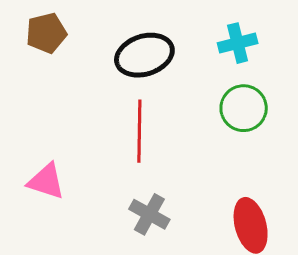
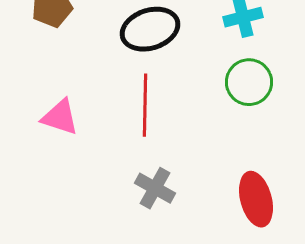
pink triangle: (46, 181) -> (60, 117), moved

